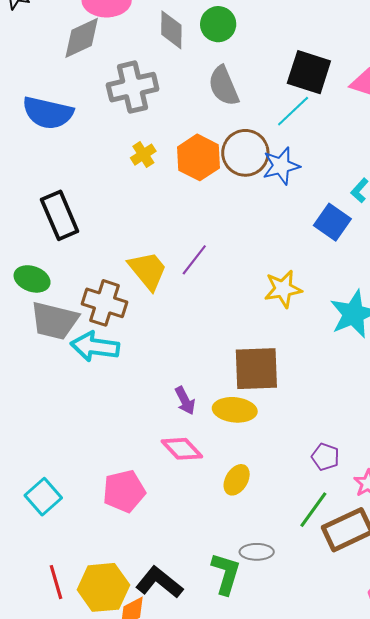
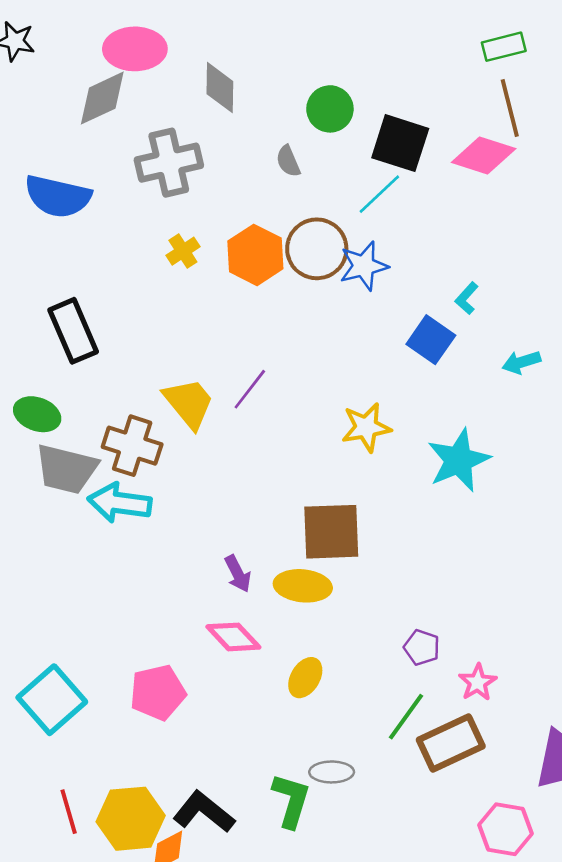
green circle: (218, 24) -> (330, 109), moved
gray semicircle: (224, 86) -> (288, 161), size x0.6
cyan square: (43, 497) -> (52, 700), size x1.4

